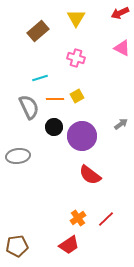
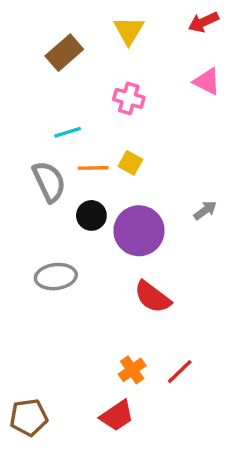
yellow square: (77, 96) -> (130, 163), turned -32
gray ellipse: (18, 156) -> (56, 277), moved

